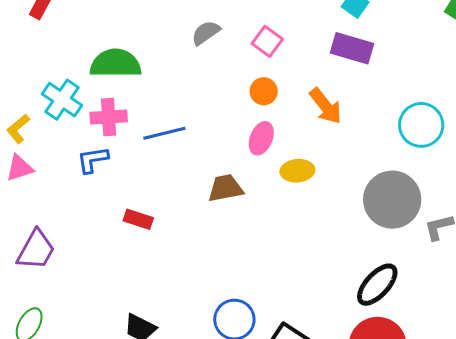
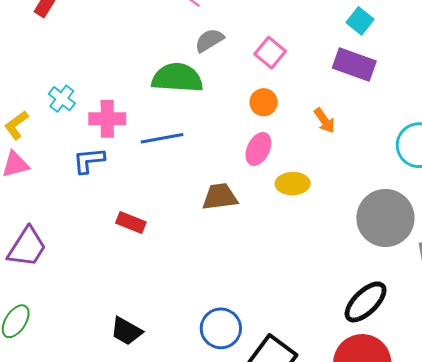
green semicircle: (116, 63) -> (177, 78), moved
cyan cross: (62, 100) -> (62, 99), size x0.7
orange arrow: (326, 106) -> (324, 121), size x0.7

